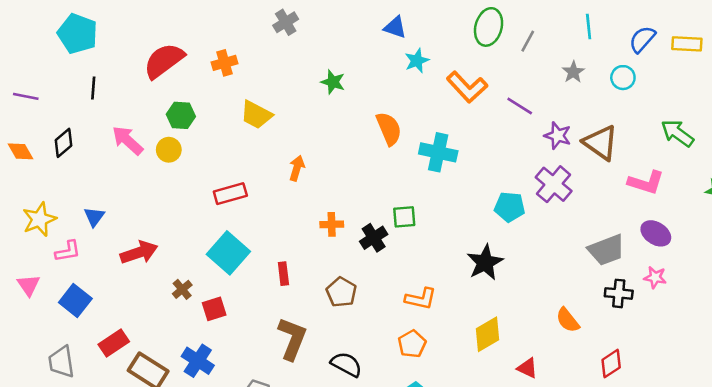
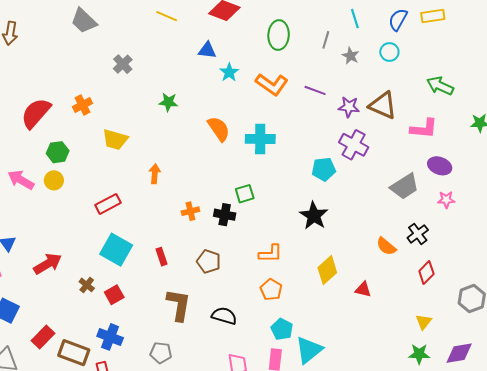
gray line: (528, 41) -> (326, 40), moved
black cross: (374, 238) -> (225, 215), turned -35
black cross: (619, 293) -> (418, 234), moved, turned -30

